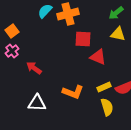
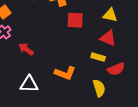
red triangle: (98, 57) -> (108, 38), moved
yellow rectangle: (104, 87) -> (98, 57), moved, turned 40

